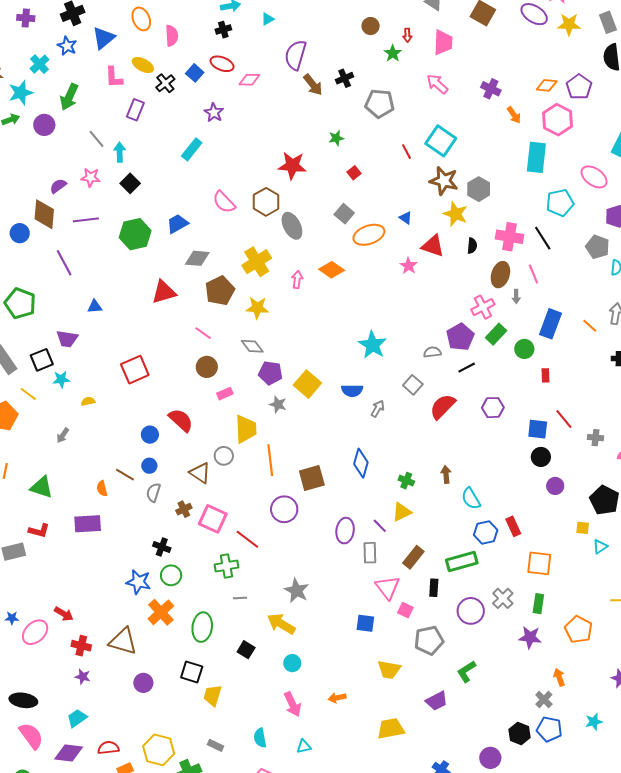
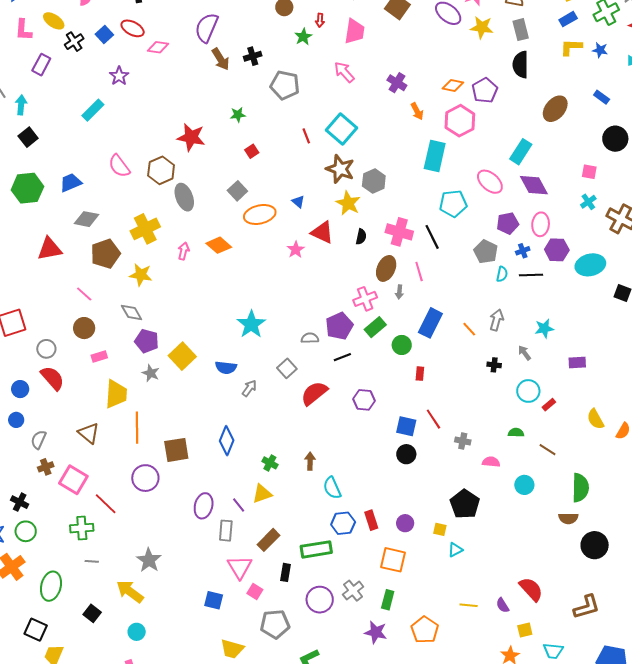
gray circle: (224, 456) -> (46, 349), moved
brown triangle: (200, 473) -> (89, 433), moved
purple circle: (555, 486) -> (405, 523), moved
gray semicircle: (153, 492) -> (39, 440), moved

